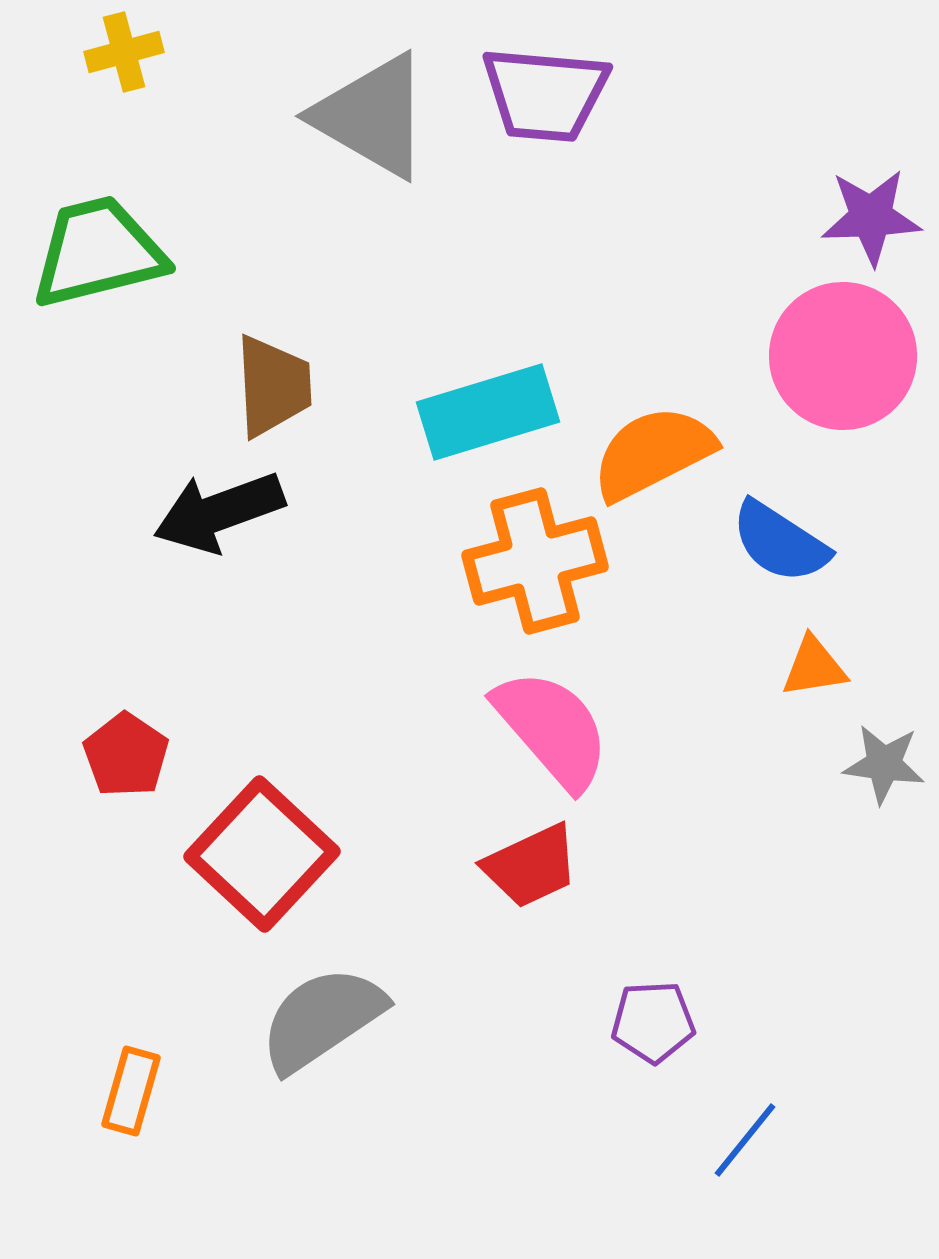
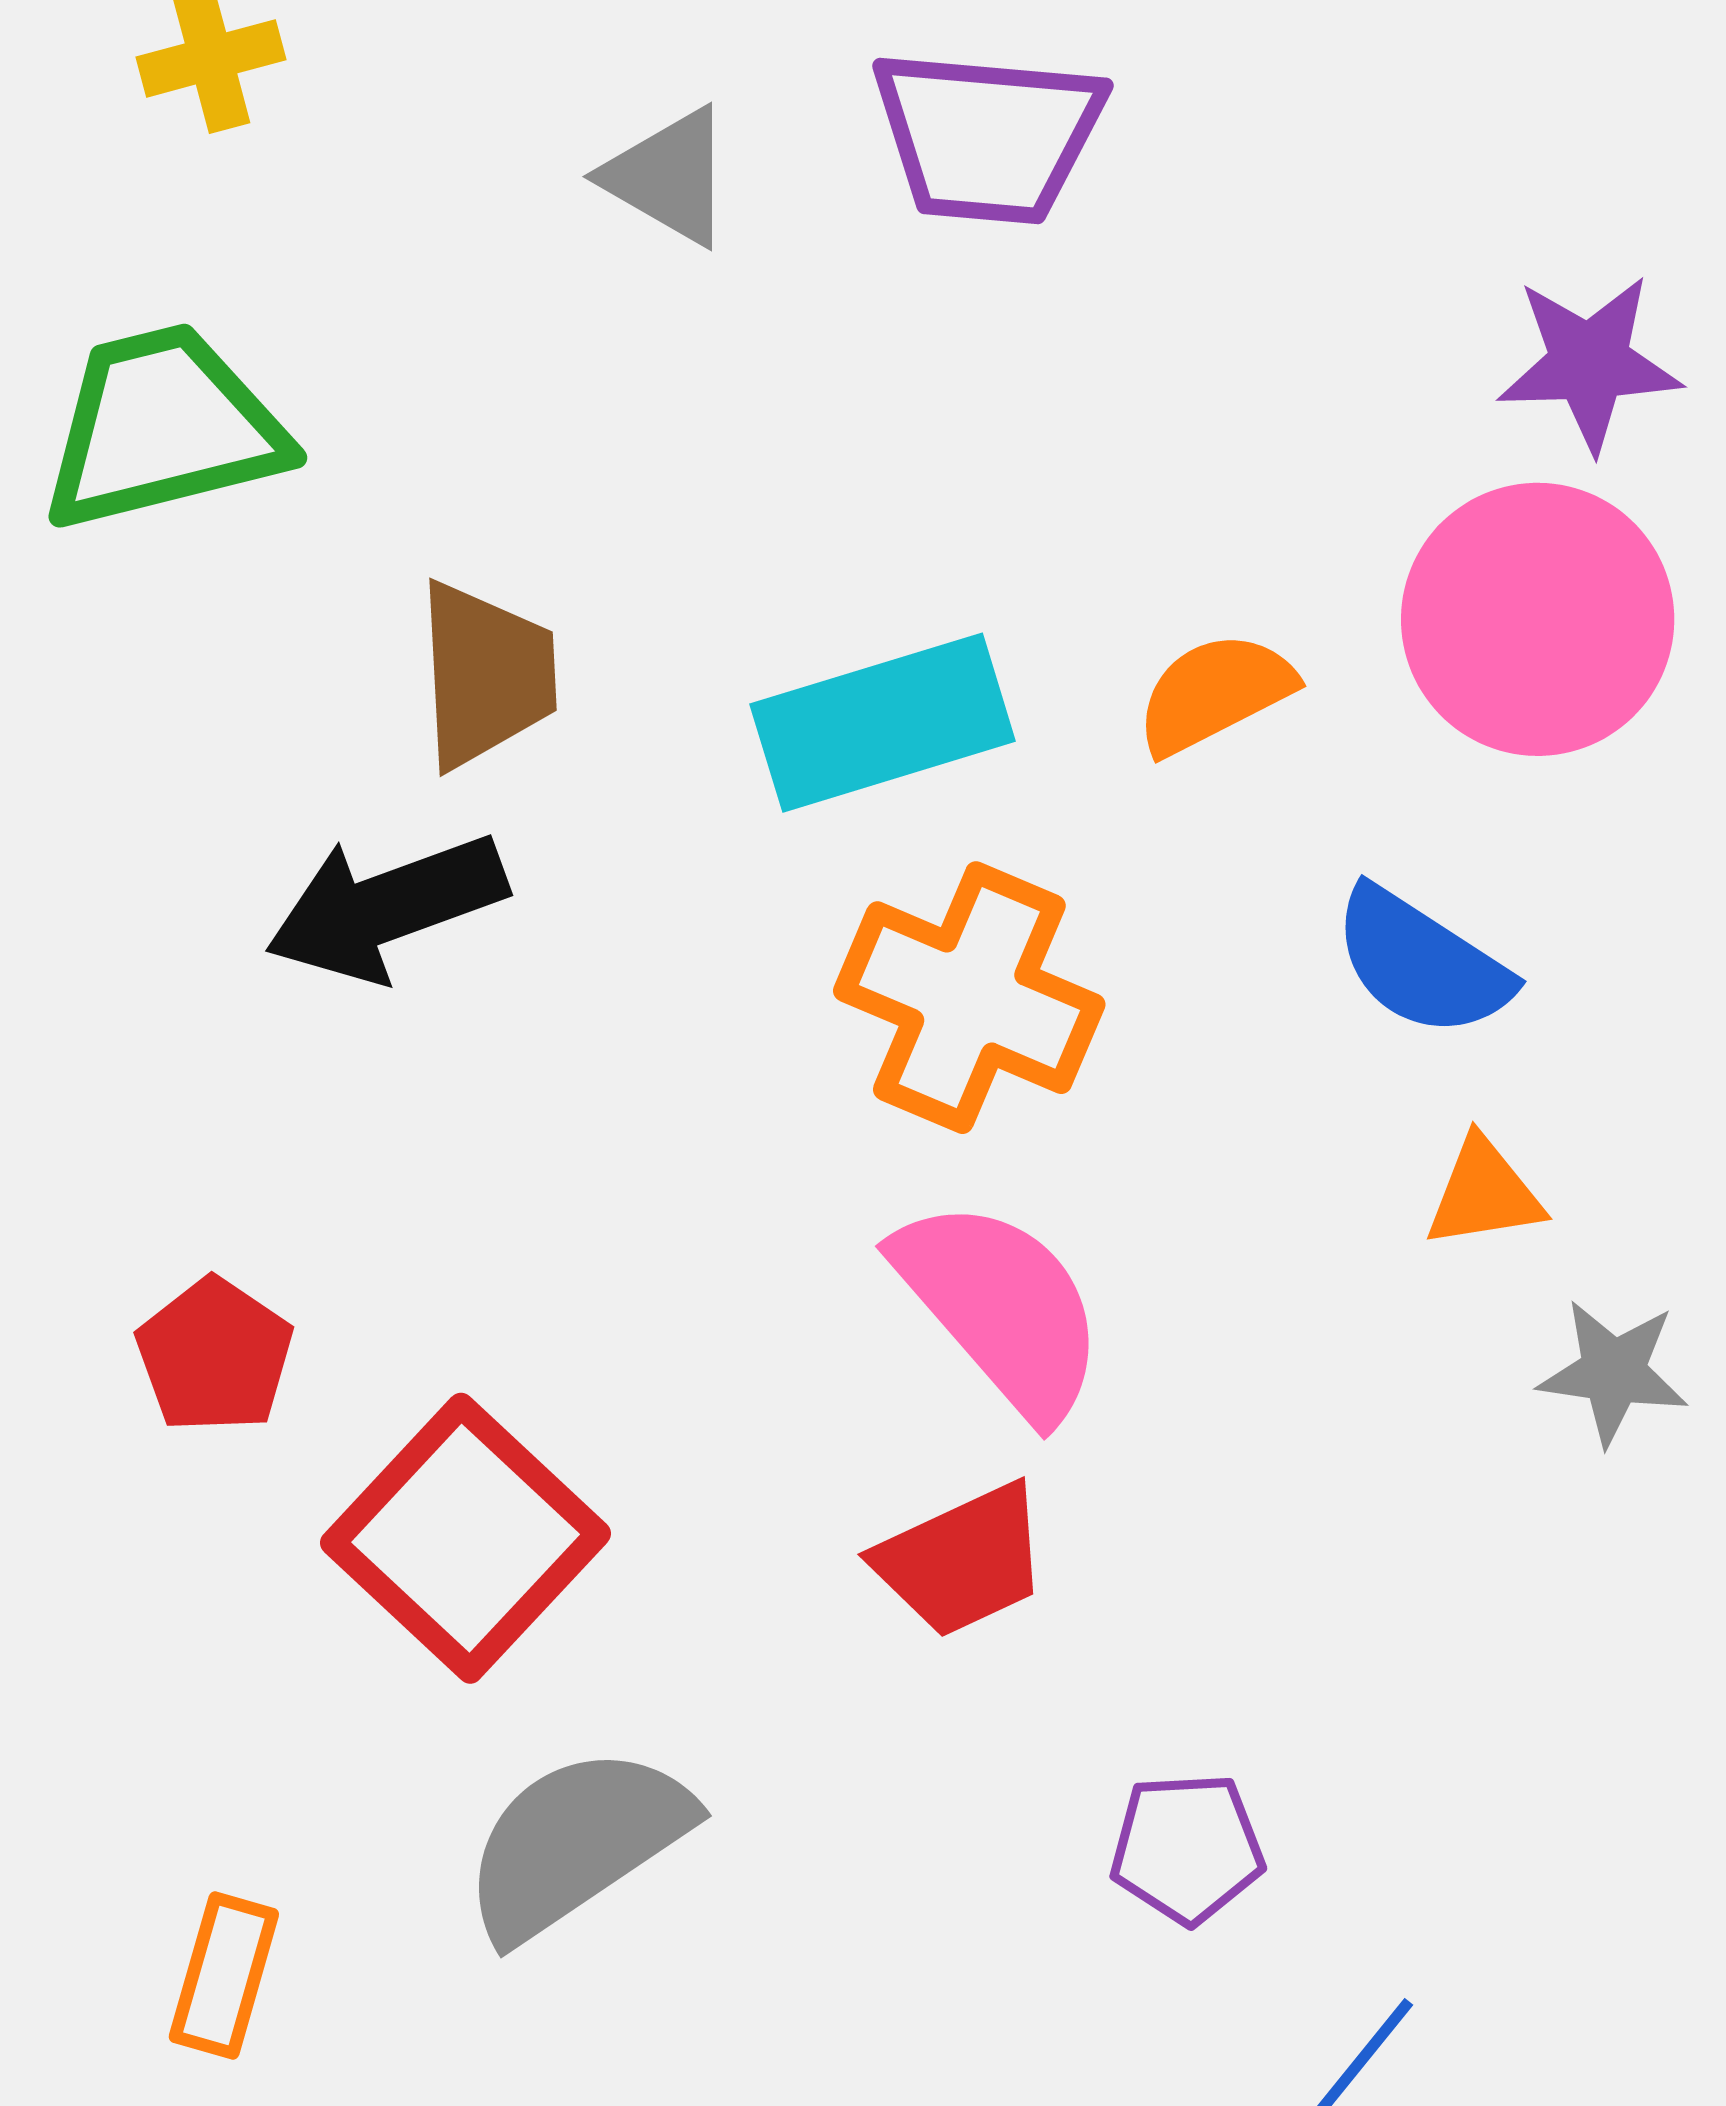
gray triangle: (372, 116) -> (669, 177), size x0.6
orange semicircle: (653, 453) -> (1215, 693), moved, size x0.7
orange cross: (535, 561) -> (969, 998), turned 38

